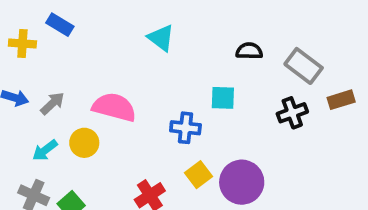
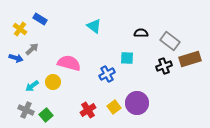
yellow cross: (22, 43) -> (20, 29), turned 32
brown rectangle: (341, 100) -> (190, 59), size x1.5
gray arrow: (52, 103) -> (32, 49), moved
blue cross: (185, 128) -> (107, 74), turned -35
yellow square: (199, 175) -> (114, 107), moved

